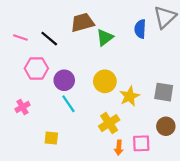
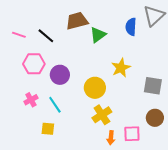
yellow circle: (105, 81) -> (95, 88), moved
yellow star: (129, 96) -> (121, 68), moved
cyan line: (68, 104) -> (55, 105), moved
pink cross: (22, 107) -> (31, 100), moved

